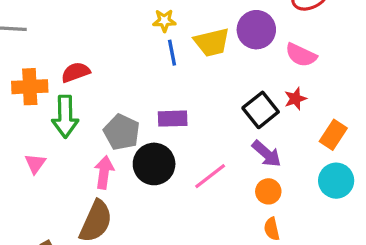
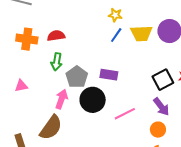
blue line: (172, 53) -> (116, 35), turned 35
green arrow: (65, 117) -> (57, 62), moved, size x0.7
pink triangle: (35, 164) -> (21, 86), turned 32

